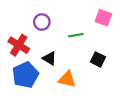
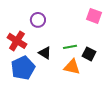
green line: (76, 35) -> (70, 47), moved
orange triangle: (67, 79) -> (72, 67), moved

